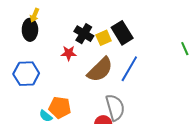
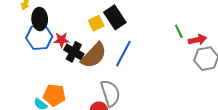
black ellipse: (30, 30) -> (40, 19), moved
black cross: (84, 34) -> (74, 52), moved
blue hexagon: (26, 74) -> (39, 37), moved

